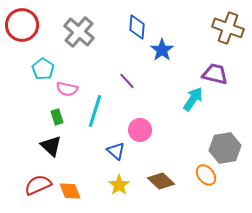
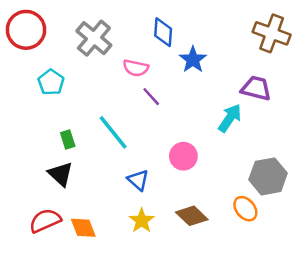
pink semicircle: (67, 89) -> (136, 68), moved
cyan line: (95, 111) -> (113, 132), turned -56
pink circle: (140, 130) -> (183, 156), moved

